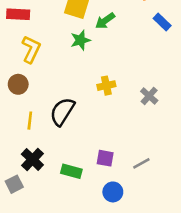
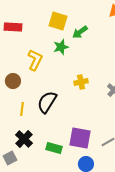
yellow L-shape: (31, 49) -> (35, 60), moved
purple square: (105, 158) -> (80, 138), size x1.6

